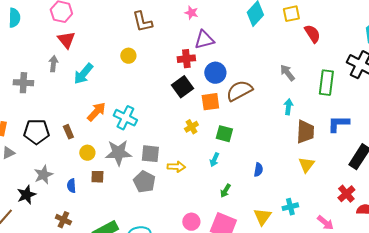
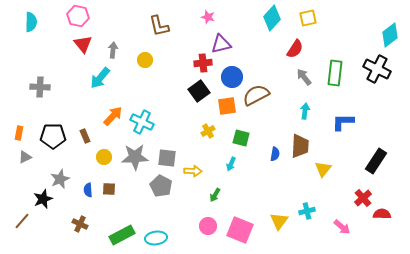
red semicircle: (312, 34) -> (295, 49), moved, turned 66
gray arrow: (53, 64) -> (113, 50), moved
green rectangle: (326, 83) -> (335, 73), moved
blue L-shape: (338, 124) -> (343, 122), moved
brown trapezoid: (305, 132) -> (300, 146), moved
blue semicircle: (258, 170) -> (275, 154), moved
brown square: (97, 177) -> (109, 189), moved
green arrow: (225, 191) -> (215, 195), moved

